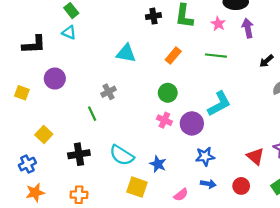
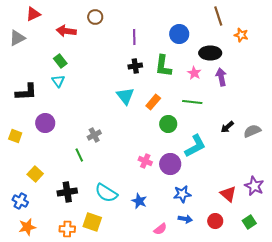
cyan triangle: (69, 32) -> (58, 81), turned 32
cyan triangle: (126, 53) -> (125, 96), moved, turned 42
black arrow: (266, 61) -> (227, 127), moved
green circle: (168, 93) -> (168, 124), moved
blue cross: (27, 164) -> (20, 201), turned -35
yellow square: (137, 187) -> (92, 222), moved

